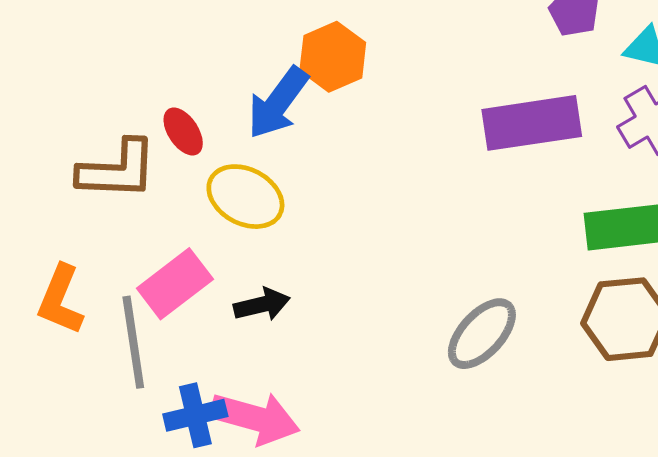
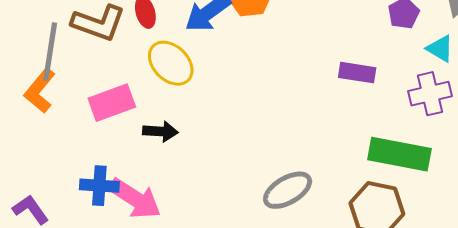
purple rectangle: (532, 123) -> (357, 73), size x0.6
gray line: (133, 342) -> (50, 52), moved

